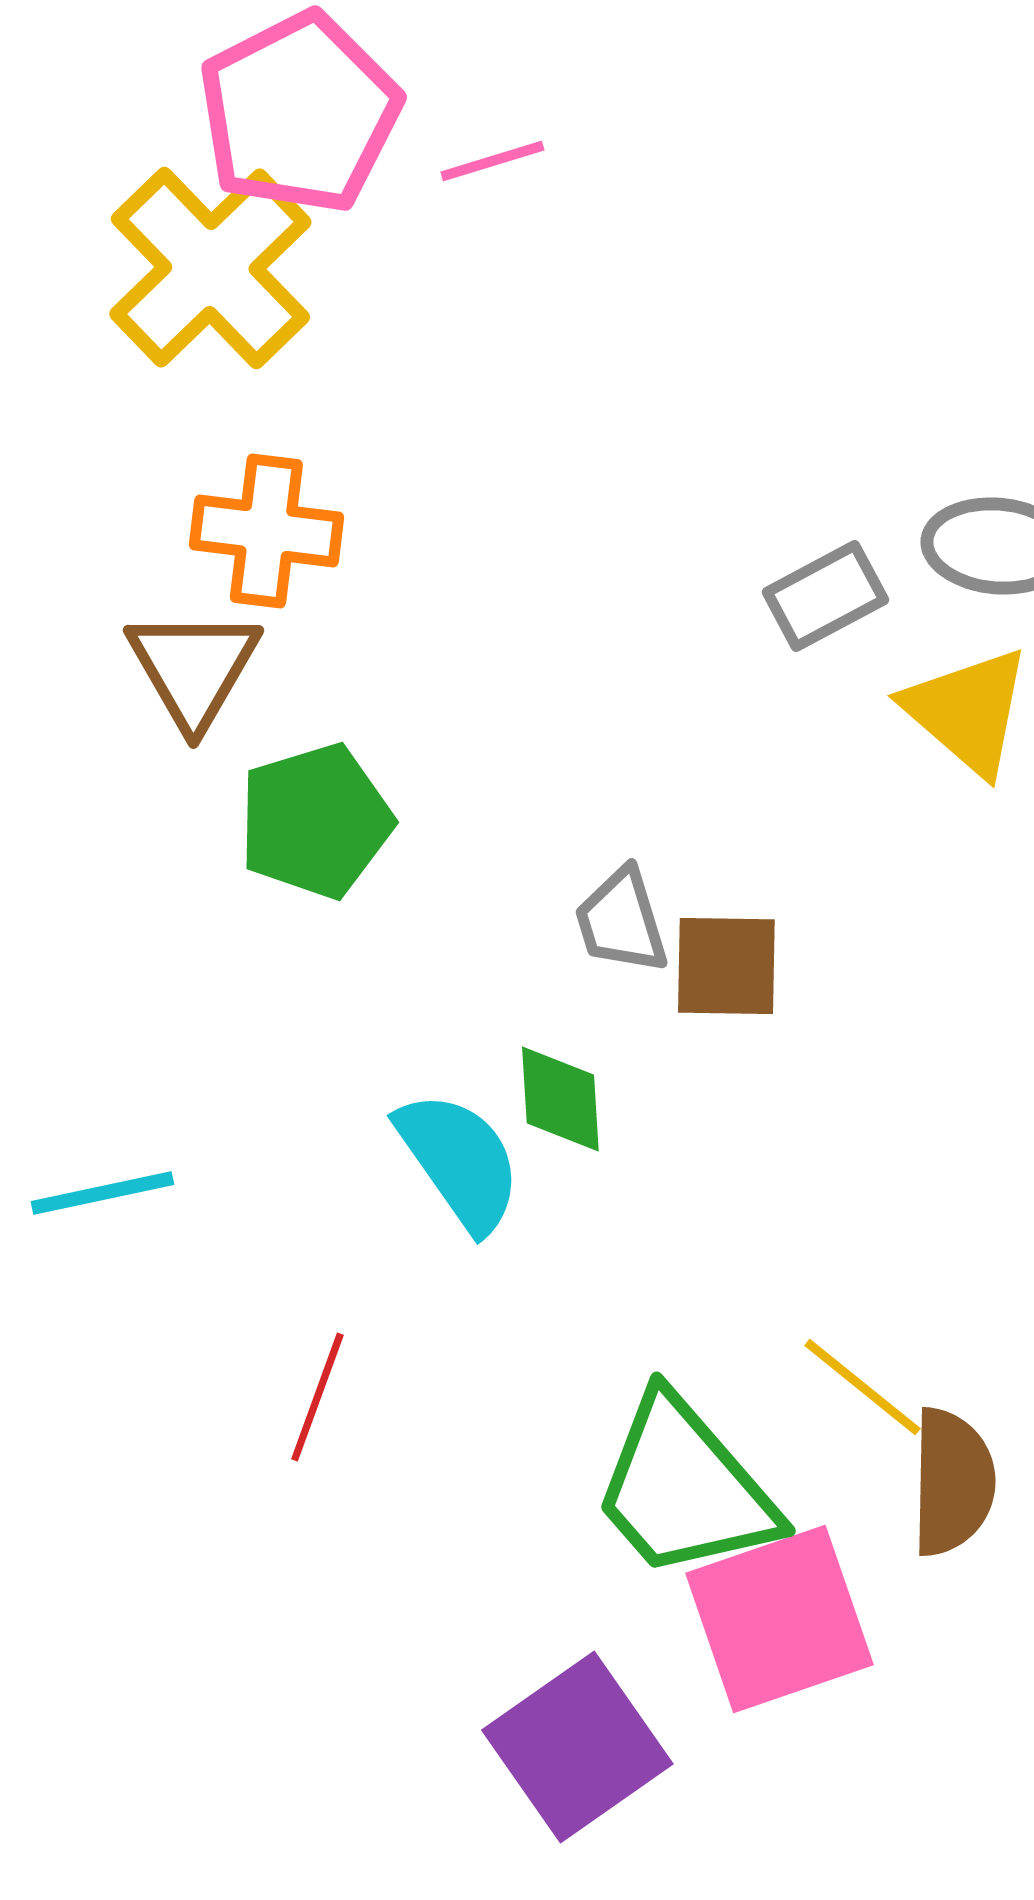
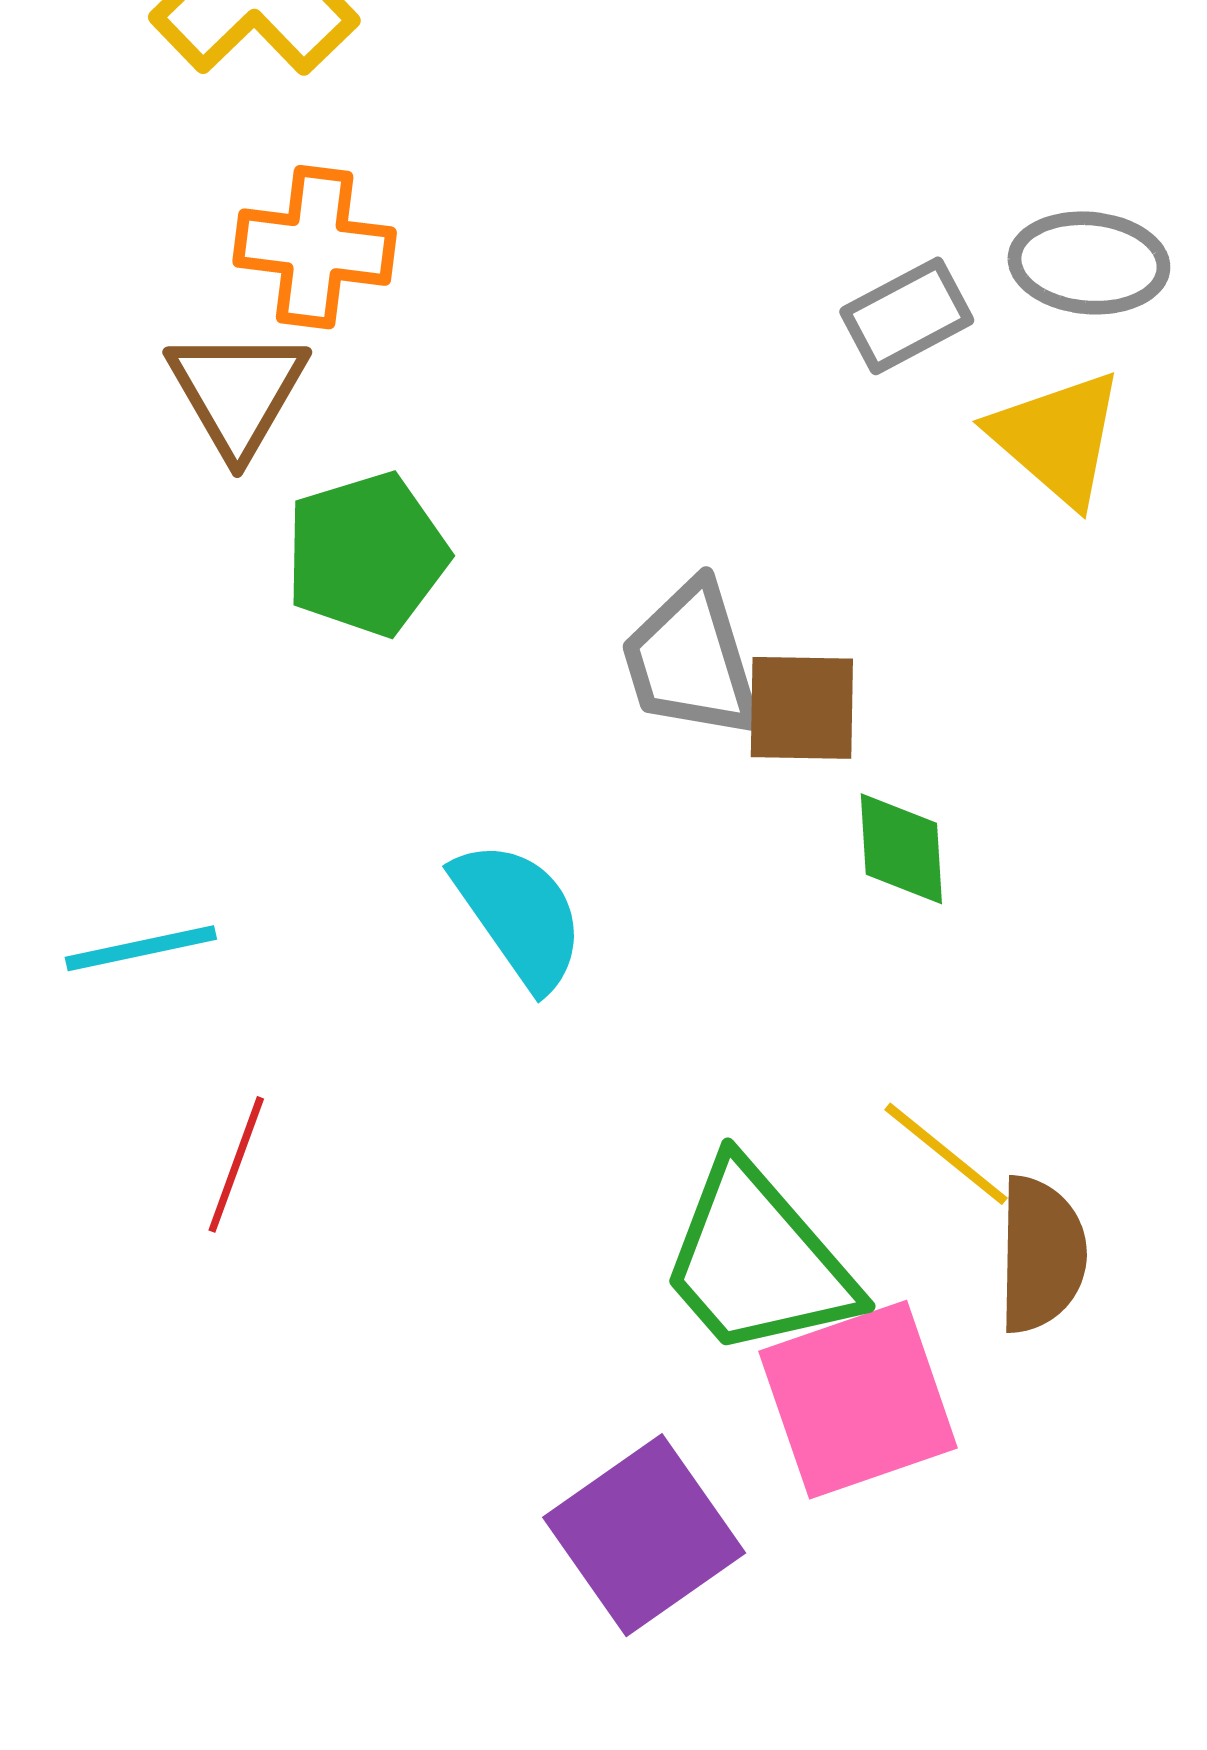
gray trapezoid: (621, 921) -> (691, 660), size x1.4
green diamond: (560, 1099) -> (901, 849), moved
red line: (317, 1397) -> (236, 1164), moved

